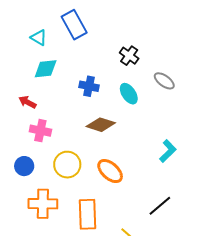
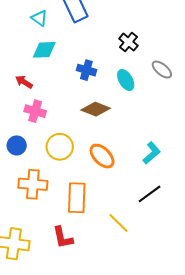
cyan L-shape: (168, 151) -> (152, 153), moved

